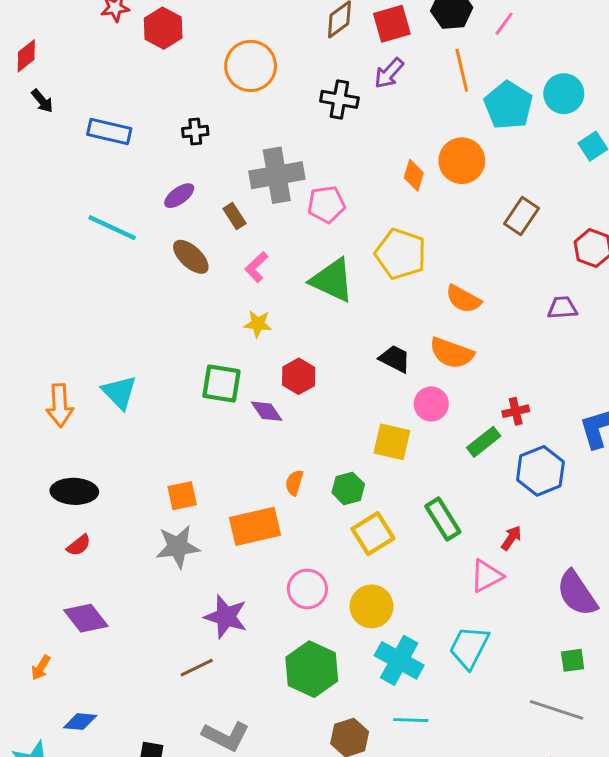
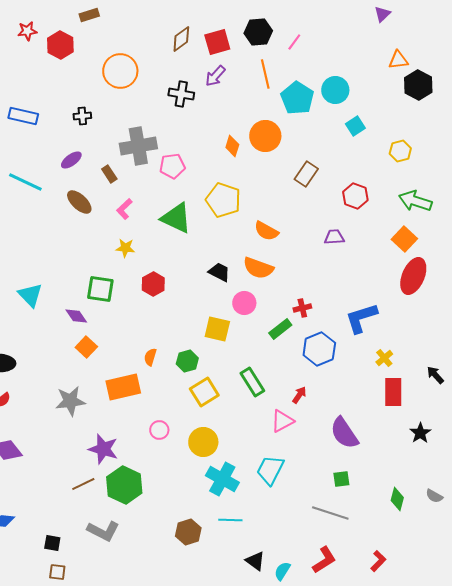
purple diamond: (267, 411) -> (76, 316), moved
orange square: (182, 496) -> (86, 347), moved, turned -35
pink circle: (307, 589) -> (159, 430), size x0.7
green hexagon: (312, 669) -> (124, 485), moved

